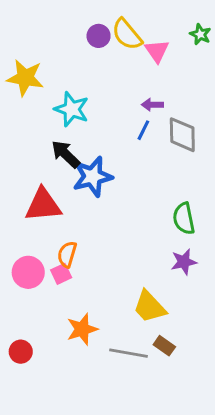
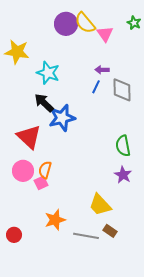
purple circle: (99, 36) -> (66, 24), size x1.5
red triangle: (43, 205) -> (29, 137), turned 48
purple star: (184, 262) -> (123, 175), turned -30
pink circle: (28, 272) -> (23, 171), moved

